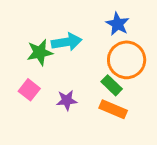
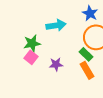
green star: (40, 52) -> (32, 43), moved
orange rectangle: (113, 109) -> (87, 70), turned 36

